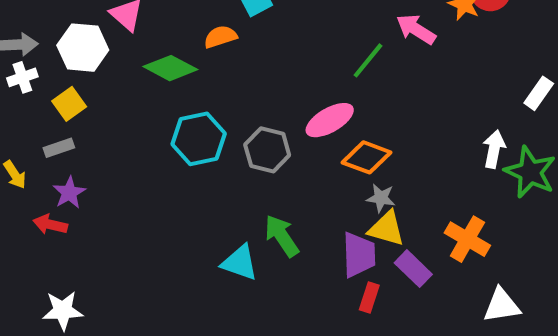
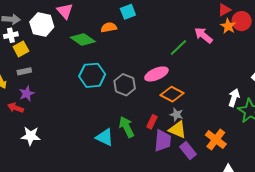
yellow square: (69, 104) -> (21, 49), moved
red rectangle: (369, 298) -> (152, 122), moved
white star: (63, 310) -> (31, 136), moved

